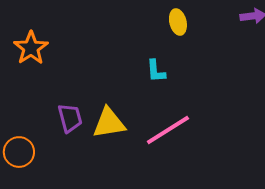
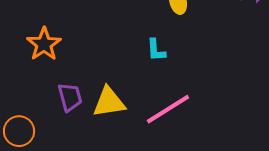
orange star: (31, 48) -> (44, 44), moved

